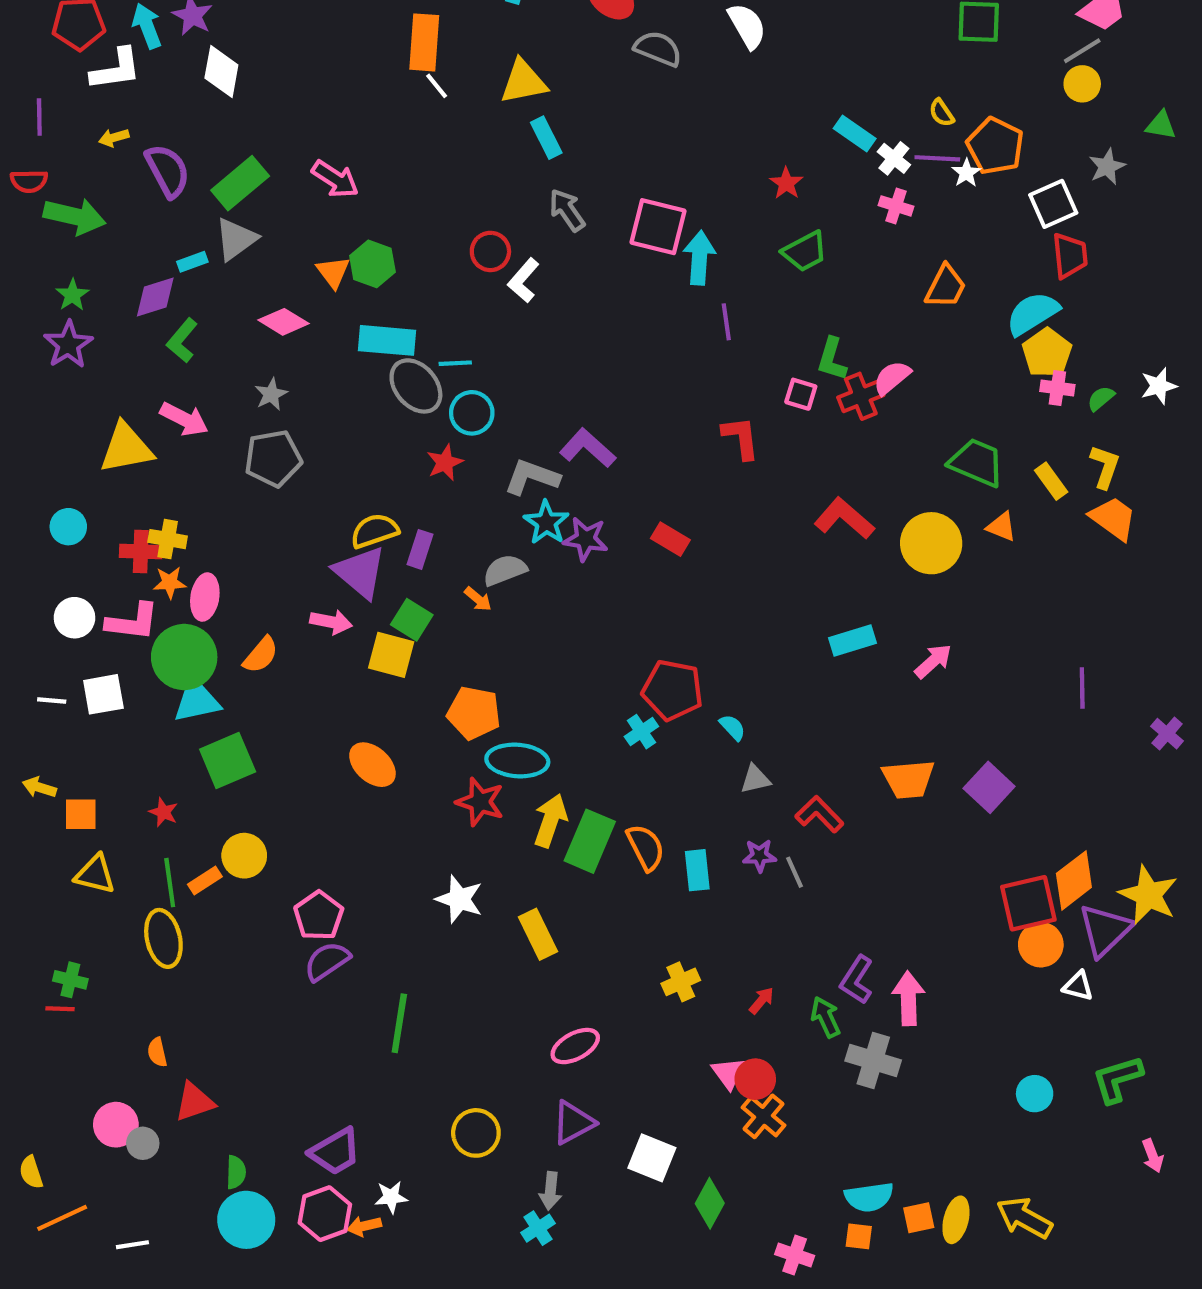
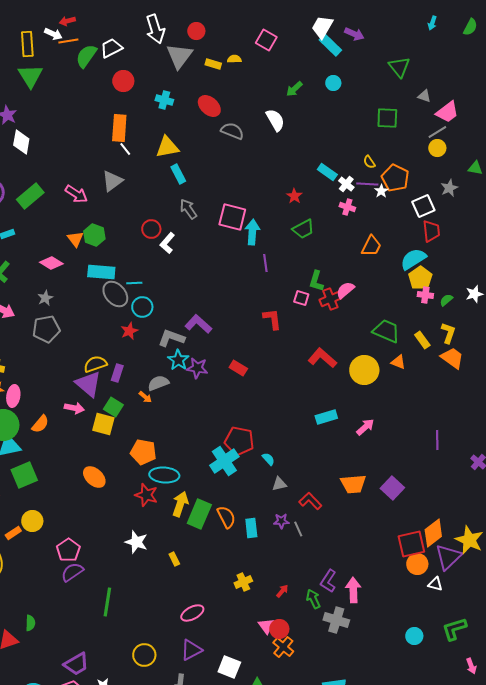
gray triangle: (236, 239) -> (112, 181), moved
cyan cross: (641, 732) -> (224, 461), size x1.8
yellow rectangle: (538, 934) -> (174, 559), size x0.6
green semicircle: (236, 1172) -> (30, 623), moved

